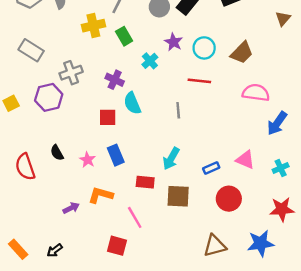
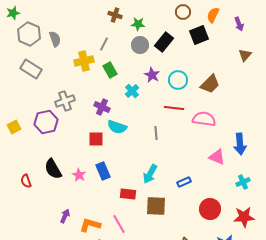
gray rectangle: (31, 50) -> (31, 69), moved
pink semicircle: (256, 93) -> (204, 119), moved
cyan semicircle: (132, 103) -> (117, 127), turned -48
blue arrow: (277, 123) -> (240, 144), turned -40
black semicircle: (57, 153) -> (53, 169), size x1.5
pink triangle: (245, 160) -> (217, 157), moved
red semicircle: (25, 167) -> (26, 181), size x0.6
orange L-shape: (101, 195) -> (90, 225), moved
red circle: (229, 199) -> (210, 209), moved
purple arrow: (71, 208) -> (65, 216), turned -40

